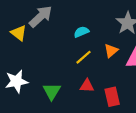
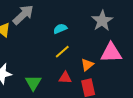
orange triangle: (111, 51) -> (87, 65), moved

